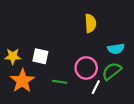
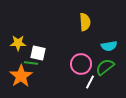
yellow star: (13, 56) -> (18, 43), moved
green line: (60, 82) -> (31, 63), moved

